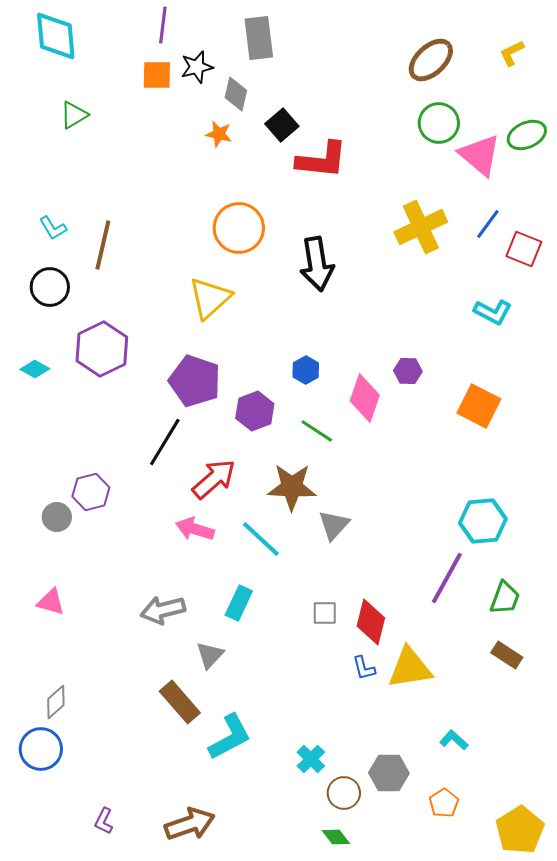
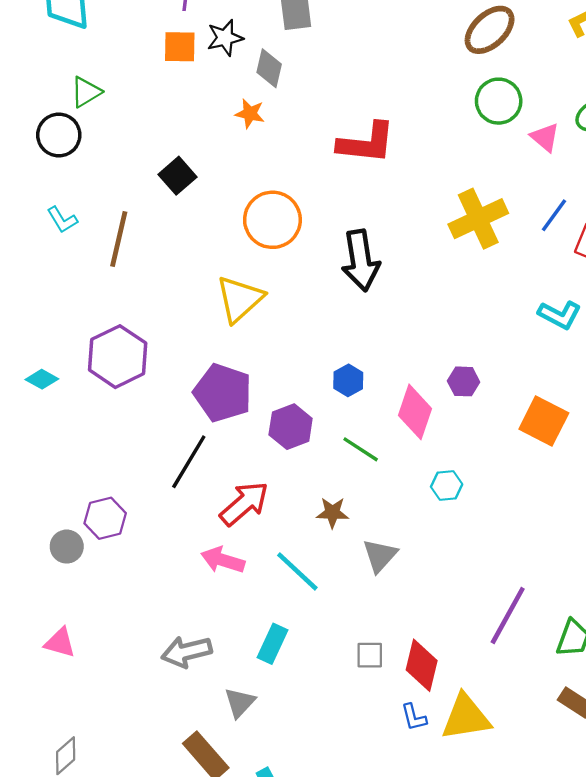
black square: (282, 125) -> (178, 176), moved
pink triangle: (480, 155) -> (545, 137), size x0.6
black circle: (50, 287) -> (59, 135), moved
brown star: (292, 487) -> (332, 513), size x0.6
cyan hexagon: (483, 521) -> (447, 485), moved, size x0.6

